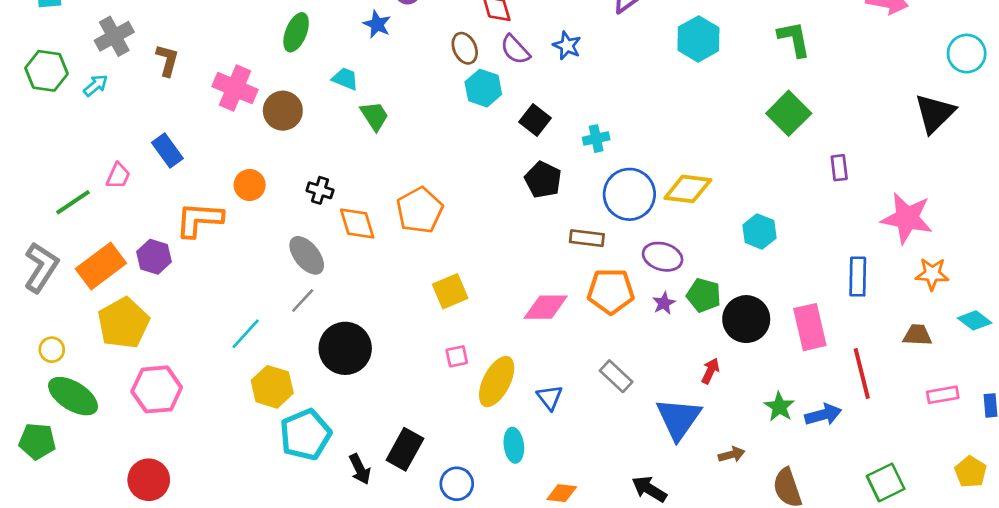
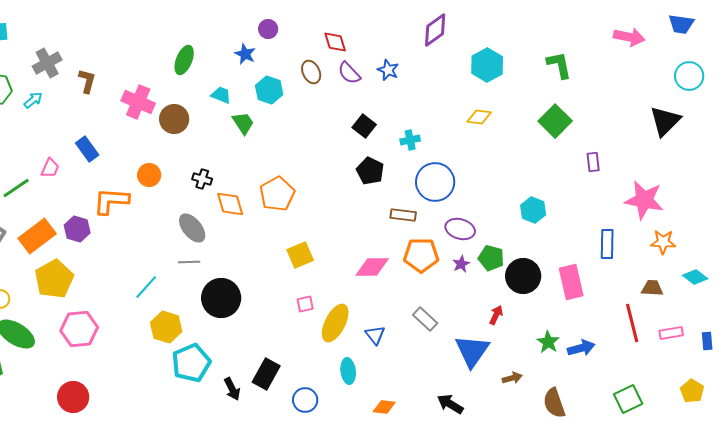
cyan hexagon: (483, 88) -> (269, 90), moved
yellow diamond: (688, 189) -> (479, 117), moved, size x0.7
gray line: (303, 301) -> (189, 262), turned 45
red line: (862, 374) -> (632, 323), moved

